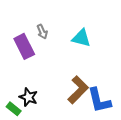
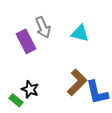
gray arrow: (42, 32) -> (43, 27), size x1.5

